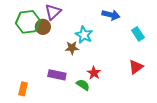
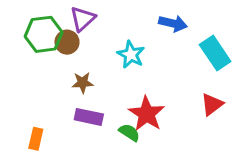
cyan rectangle: (138, 34) -> (215, 53), size x1.5
brown star: (72, 48) -> (83, 83), moved
red star: (94, 73) -> (147, 114), size x1.6

